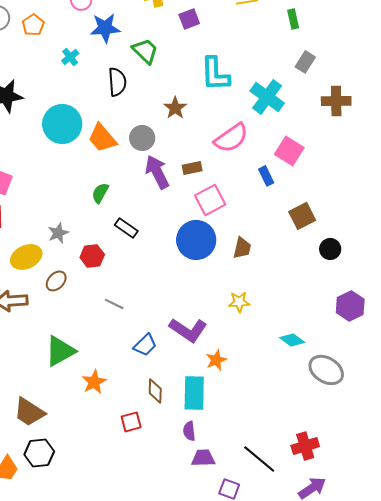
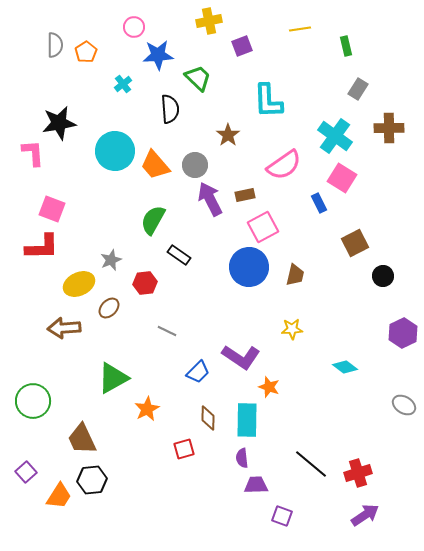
cyan cross: (267, 97) -> (335, 136), moved
green semicircle: (100, 193) -> (153, 220), size x1.4
orange star: (216, 360) -> (269, 387), turned -30
gray ellipse: (326, 370) -> (404, 405), moved, size x0.7
brown trapezoid: (29, 412) -> (82, 439), turned 32
black line: (259, 459) -> (311, 464), moved

